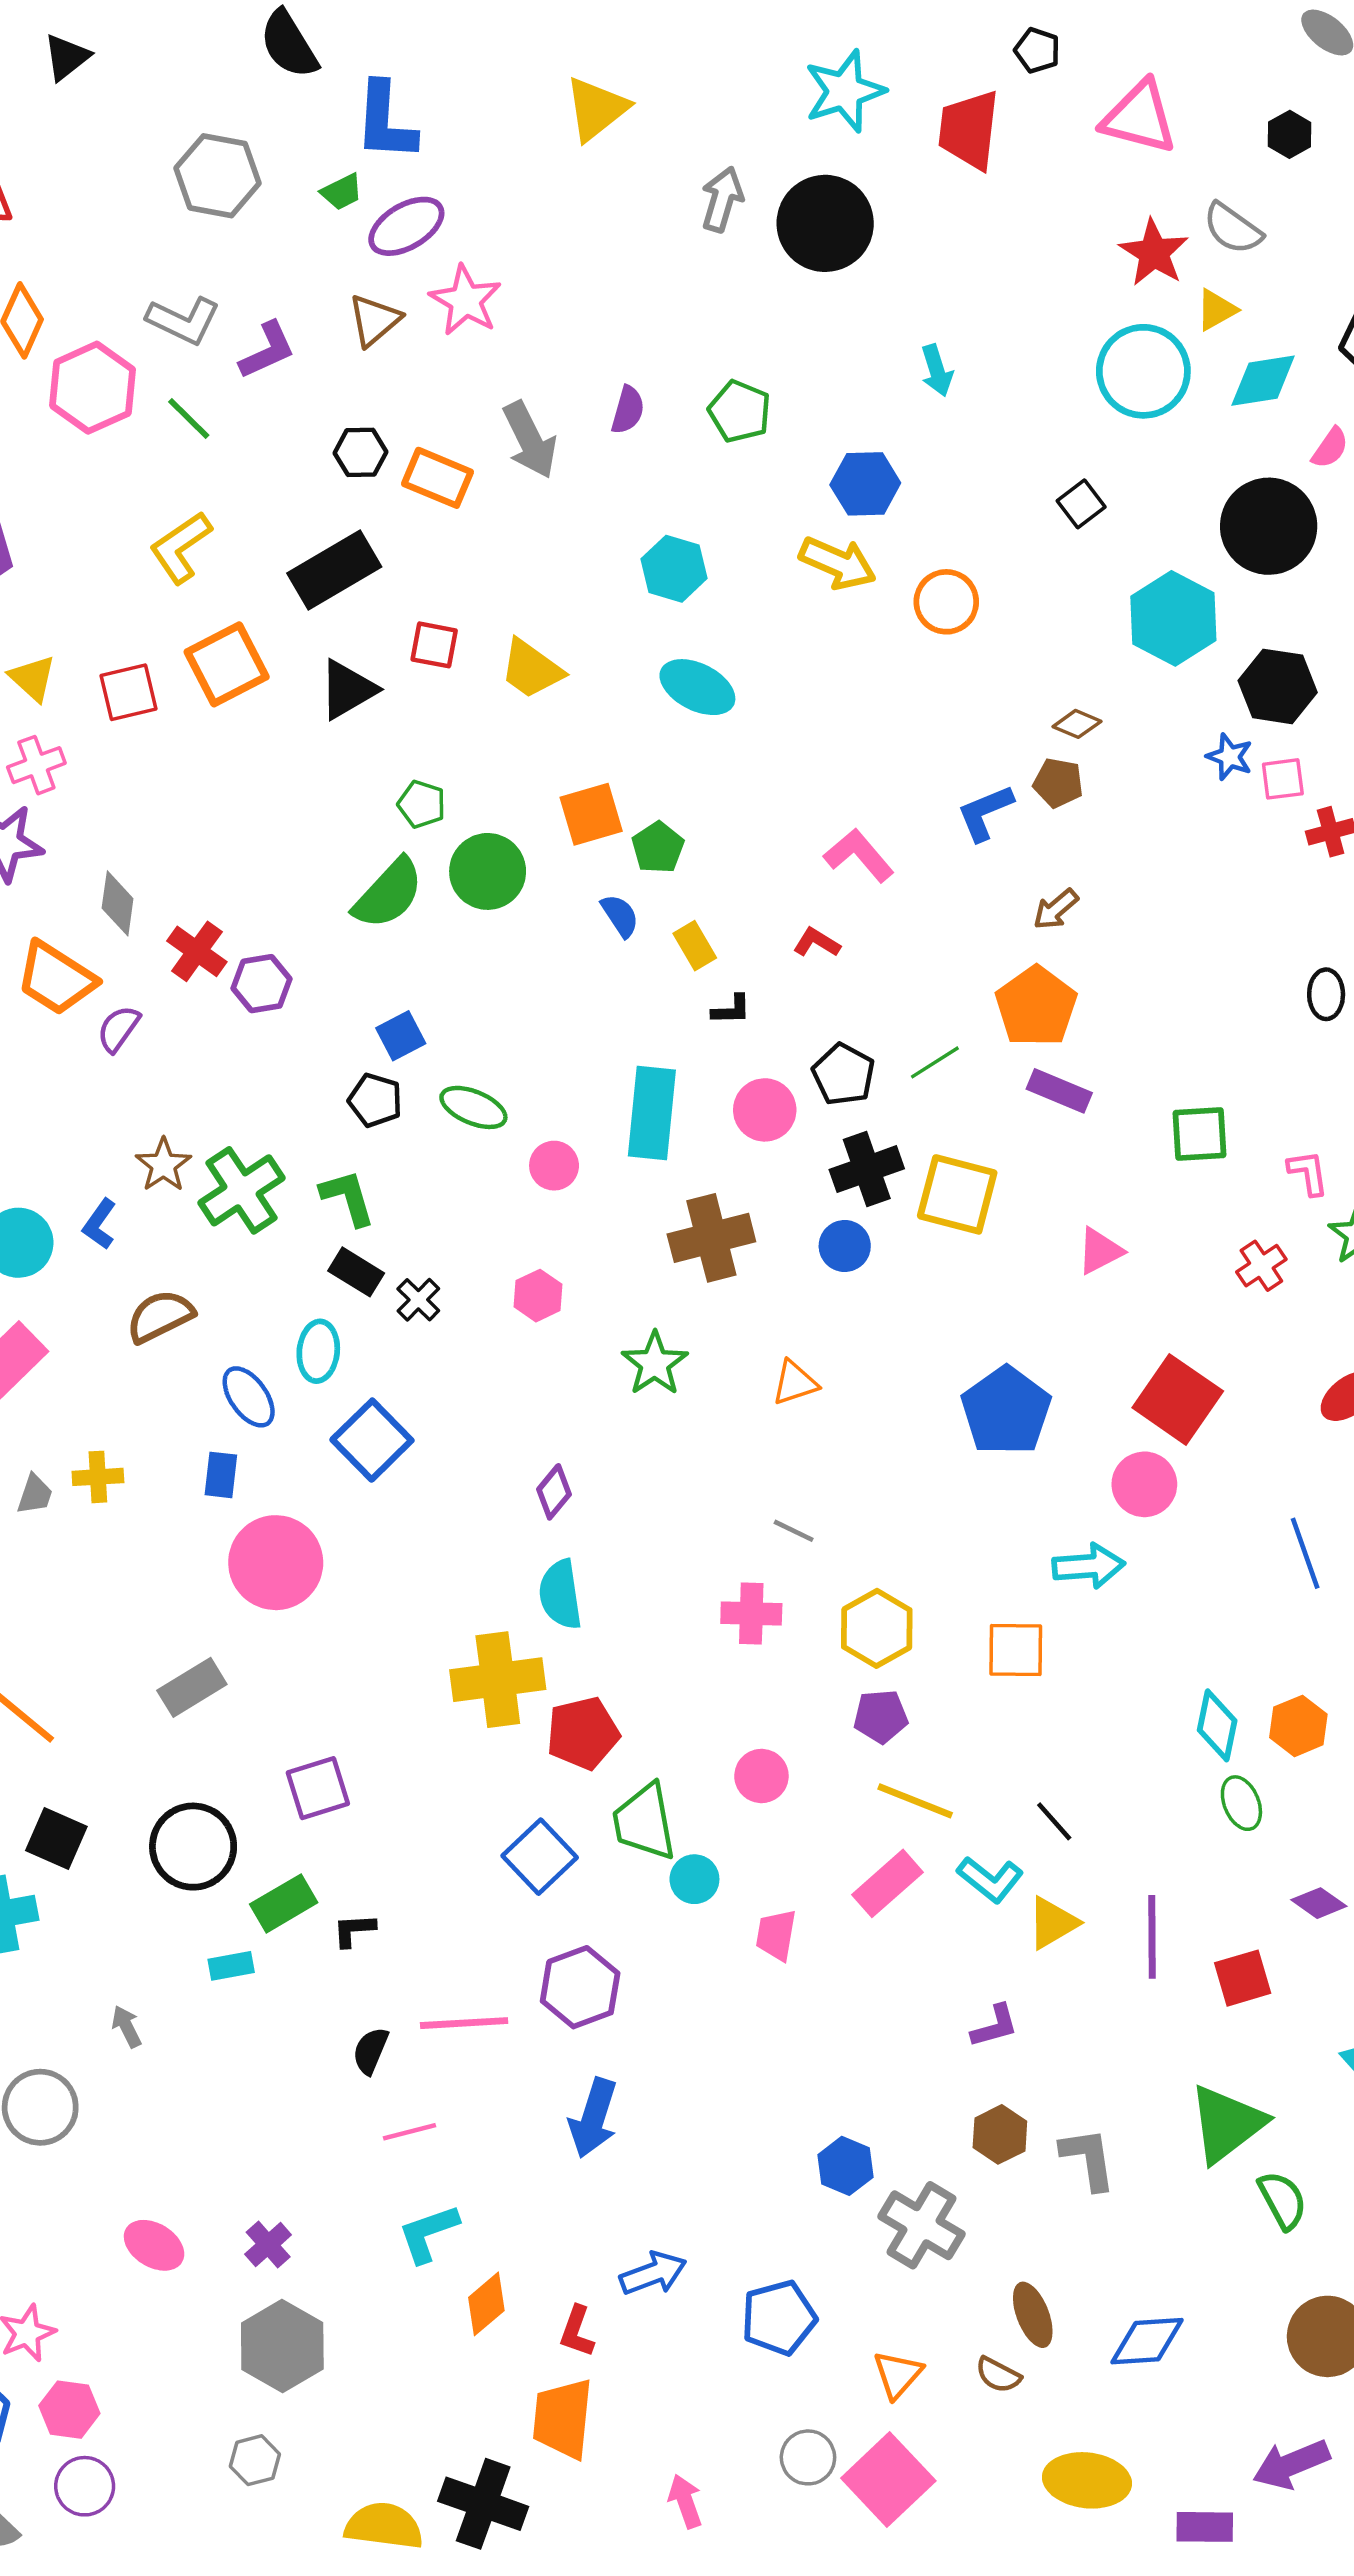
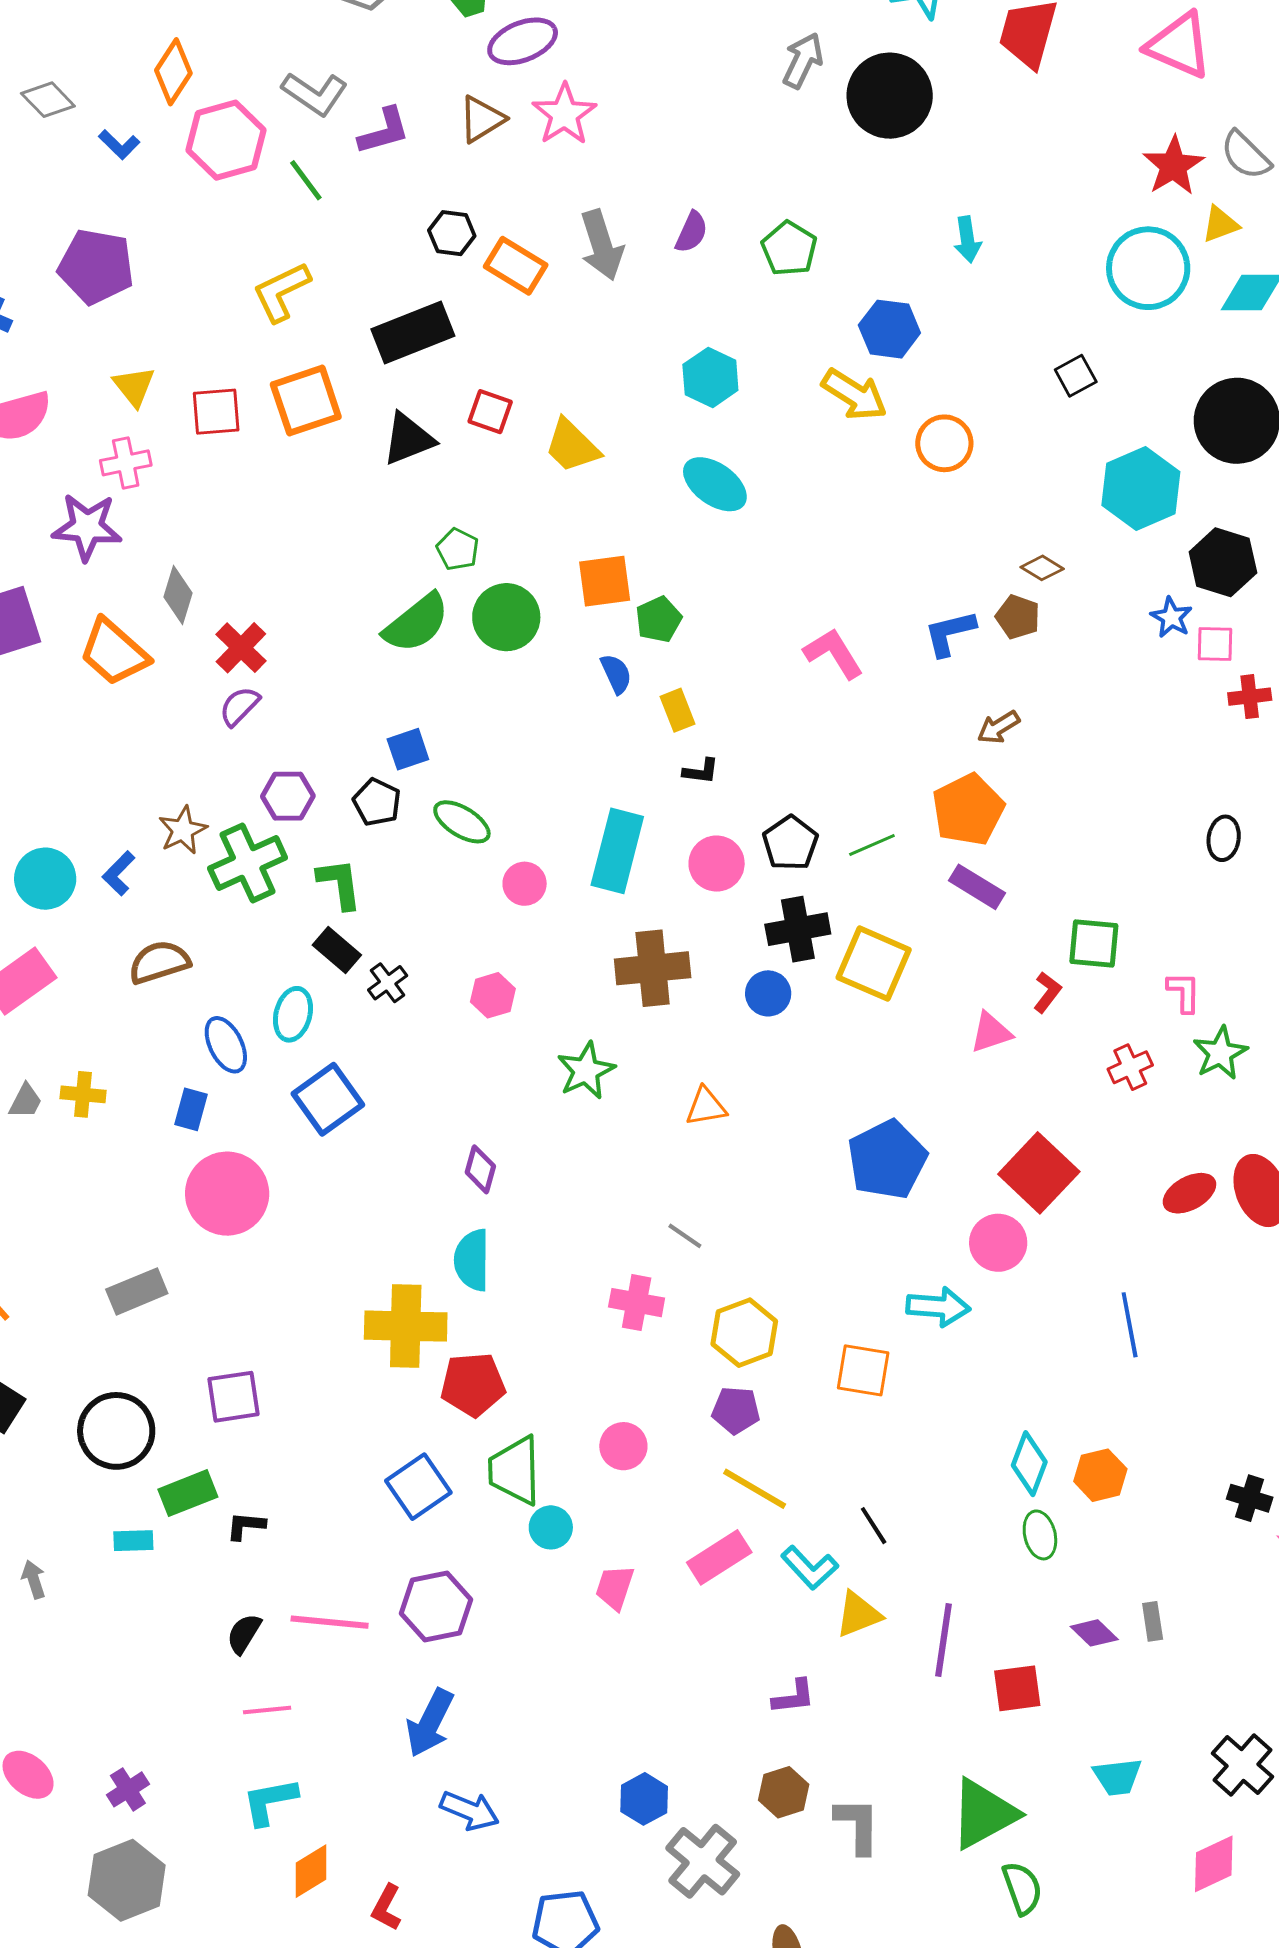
red L-shape: (817, 943) -> (1047, 992), moved, turned 87
purple hexagon: (262, 984) -> (288, 796), moved
purple semicircle: (118, 1029) -> (239, 706), moved
purple diamond: (554, 1492) -> (480, 1169), turned -33
blue arrow: (653, 2273) -> (470, 1811), moved, turned 34

